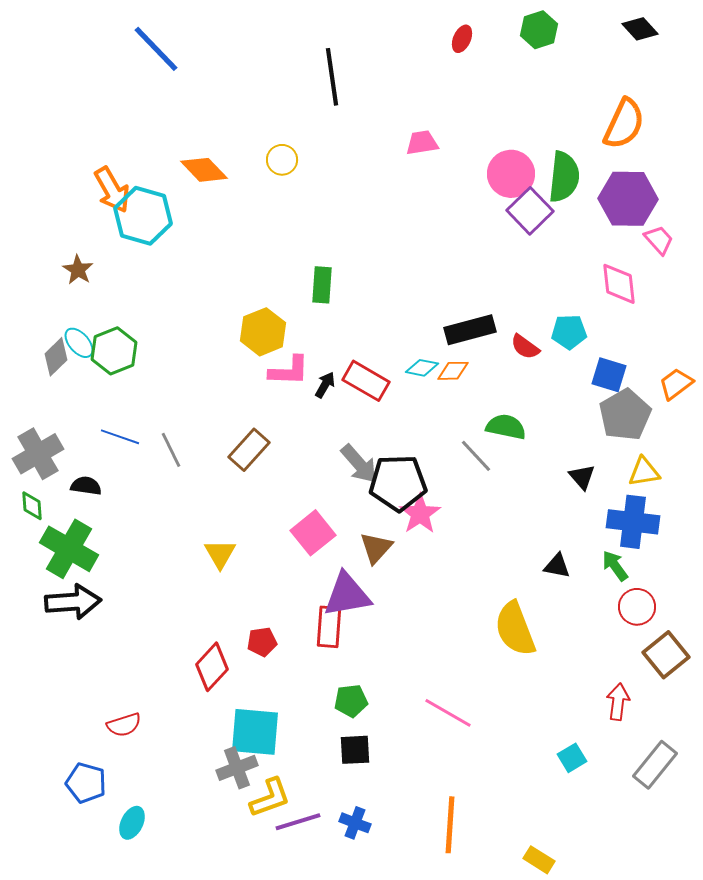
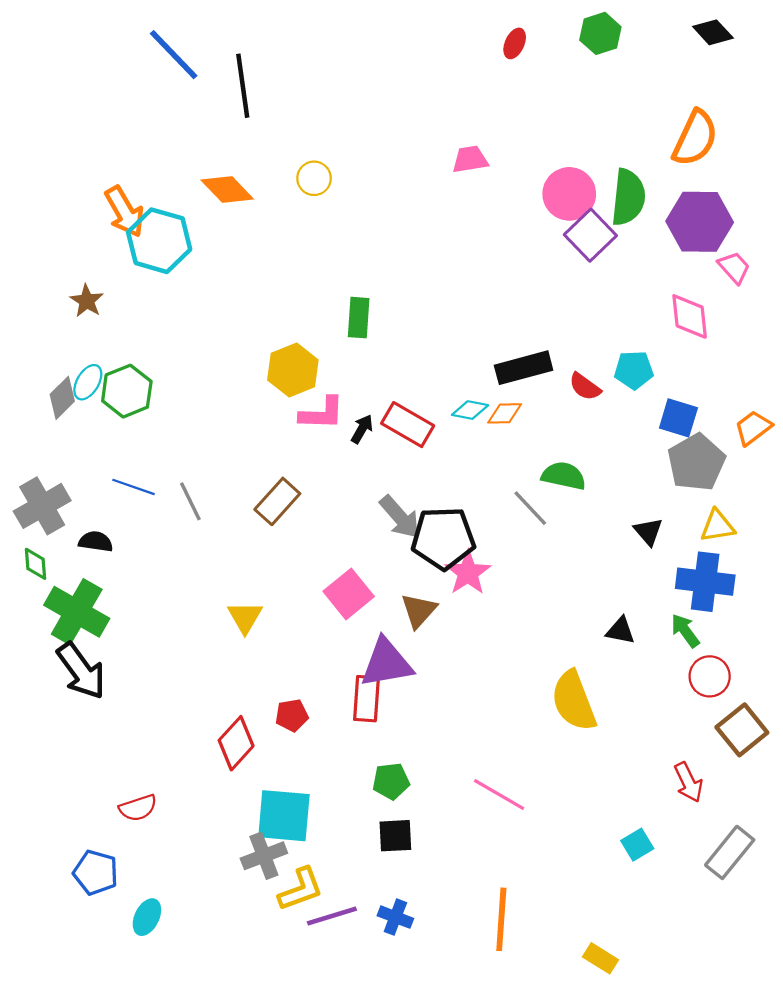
black line: (332, 77) -> (243, 86), moved
cyan ellipse: (79, 343) -> (88, 382), turned 72
black arrow: (73, 602) -> (81, 671), turned 58
red arrow: (618, 702) -> (688, 782), turned 147

